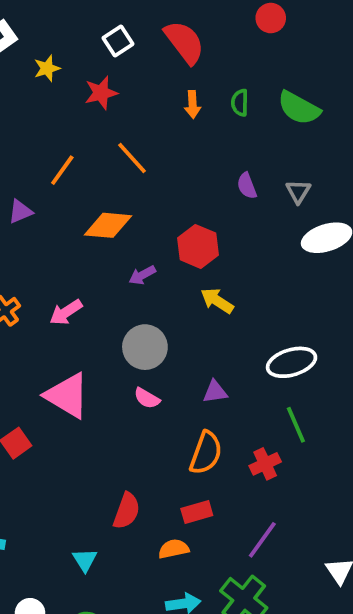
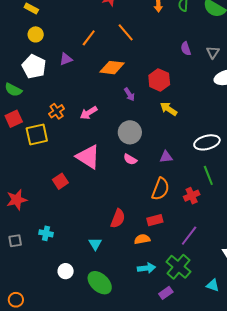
purple arrow: (142, 275) -> (129, 94), turned -96

